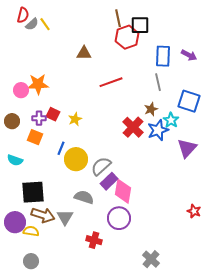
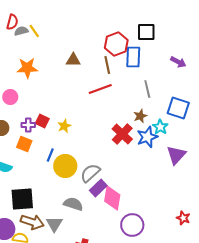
brown line: (118, 18) -> (107, 65), moved
gray semicircle: (32, 24) -> (21, 31), turned -152
black square: (140, 25) -> (146, 32), moved
blue rectangle: (163, 56) -> (133, 57), moved
orange star: (38, 84) -> (27, 68), moved
purple circle: (119, 218) -> (132, 225), moved

